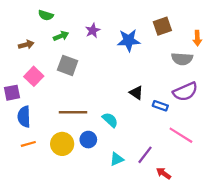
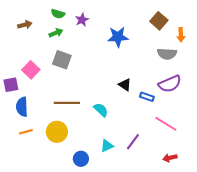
green semicircle: (46, 15) -> (58, 14), moved
brown square: (162, 26) -> (159, 21), moved, turned -30
purple star: (93, 31) -> (82, 20), moved
brown arrow: (26, 45) -> (25, 25), moved
blue circle: (88, 140) -> (81, 159), moved
red arrow: (164, 173) -> (170, 158), moved, turned -48

